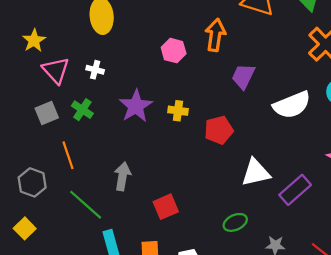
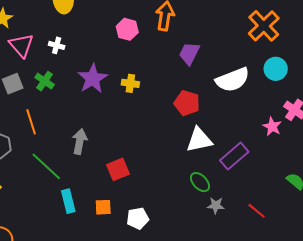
red pentagon: (219, 130) -> (187, 103), moved, turned 30
green ellipse: (235, 222) -> (200, 182), moved, turned 70

